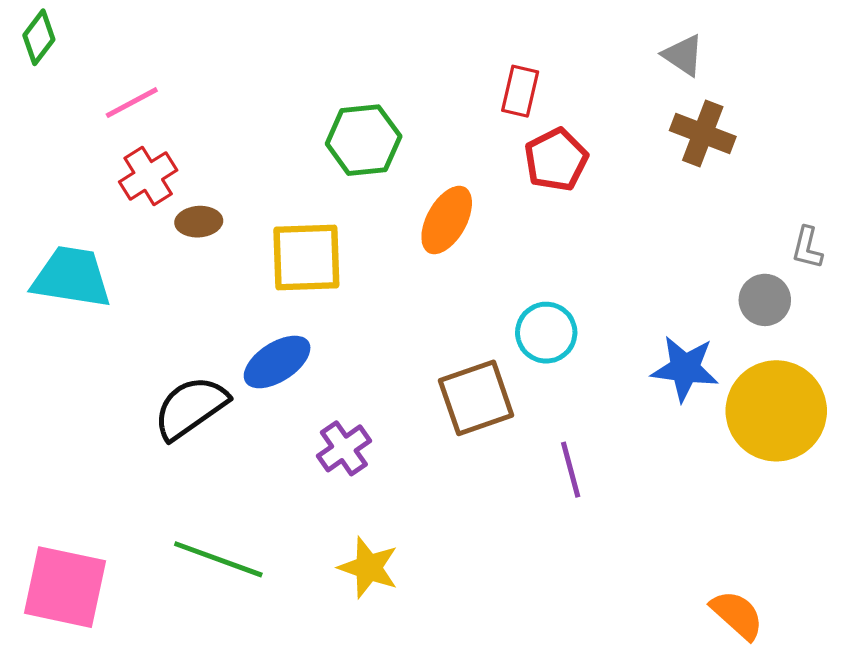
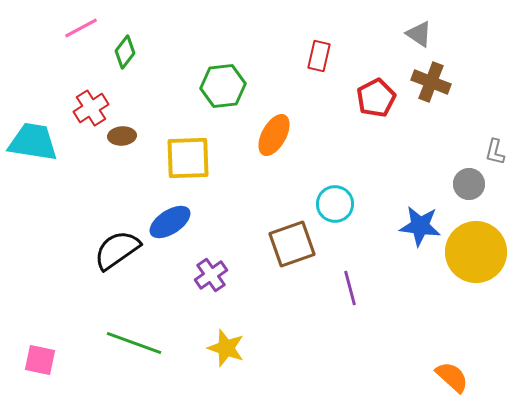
green diamond: (39, 37) -> (125, 52), moved
pink line: (132, 103) -> (81, 28), moved
red pentagon: (556, 160) -> (376, 98), moved
cyan trapezoid: (71, 277) -> (33, 142), moved
pink square: (65, 587) -> (40, 360), size x0.6

